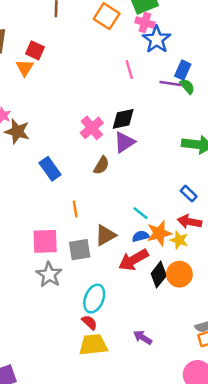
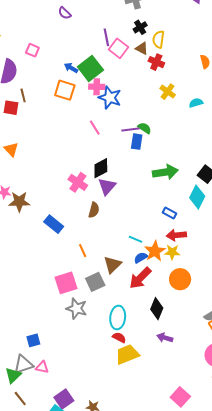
red square: (35, 50) -> (11, 108), moved
blue rectangle: (183, 70) -> (137, 142), moved
black diamond: (159, 275) -> (157, 309), moved

